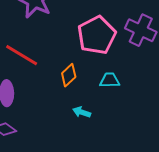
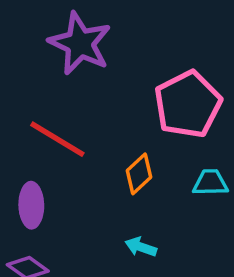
cyan arrow: (82, 112) -> (141, 247), moved

